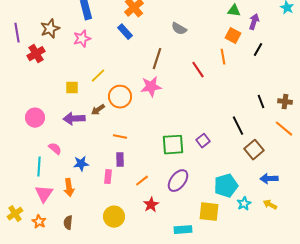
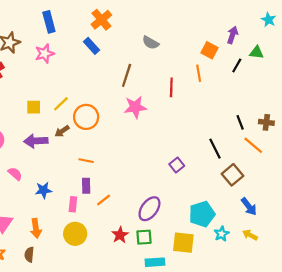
green triangle: (234, 11) -> (257, 52), moved
red line: (198, 70) -> (171, 87), turned 36
yellow line: (98, 76) -> (61, 104), moved
pink star: (151, 87) -> (135, 107), moved
orange line: (284, 129) -> (253, 145), moved
green square: (173, 145) -> (144, 237), moved, size x0.7
blue arrow: (269, 179) -> (249, 207), turned -126
orange line: (142, 181) -> (104, 200), moved
orange arrow: (69, 188) -> (36, 228), moved
yellow circle: (114, 217) -> (75, 234), moved

